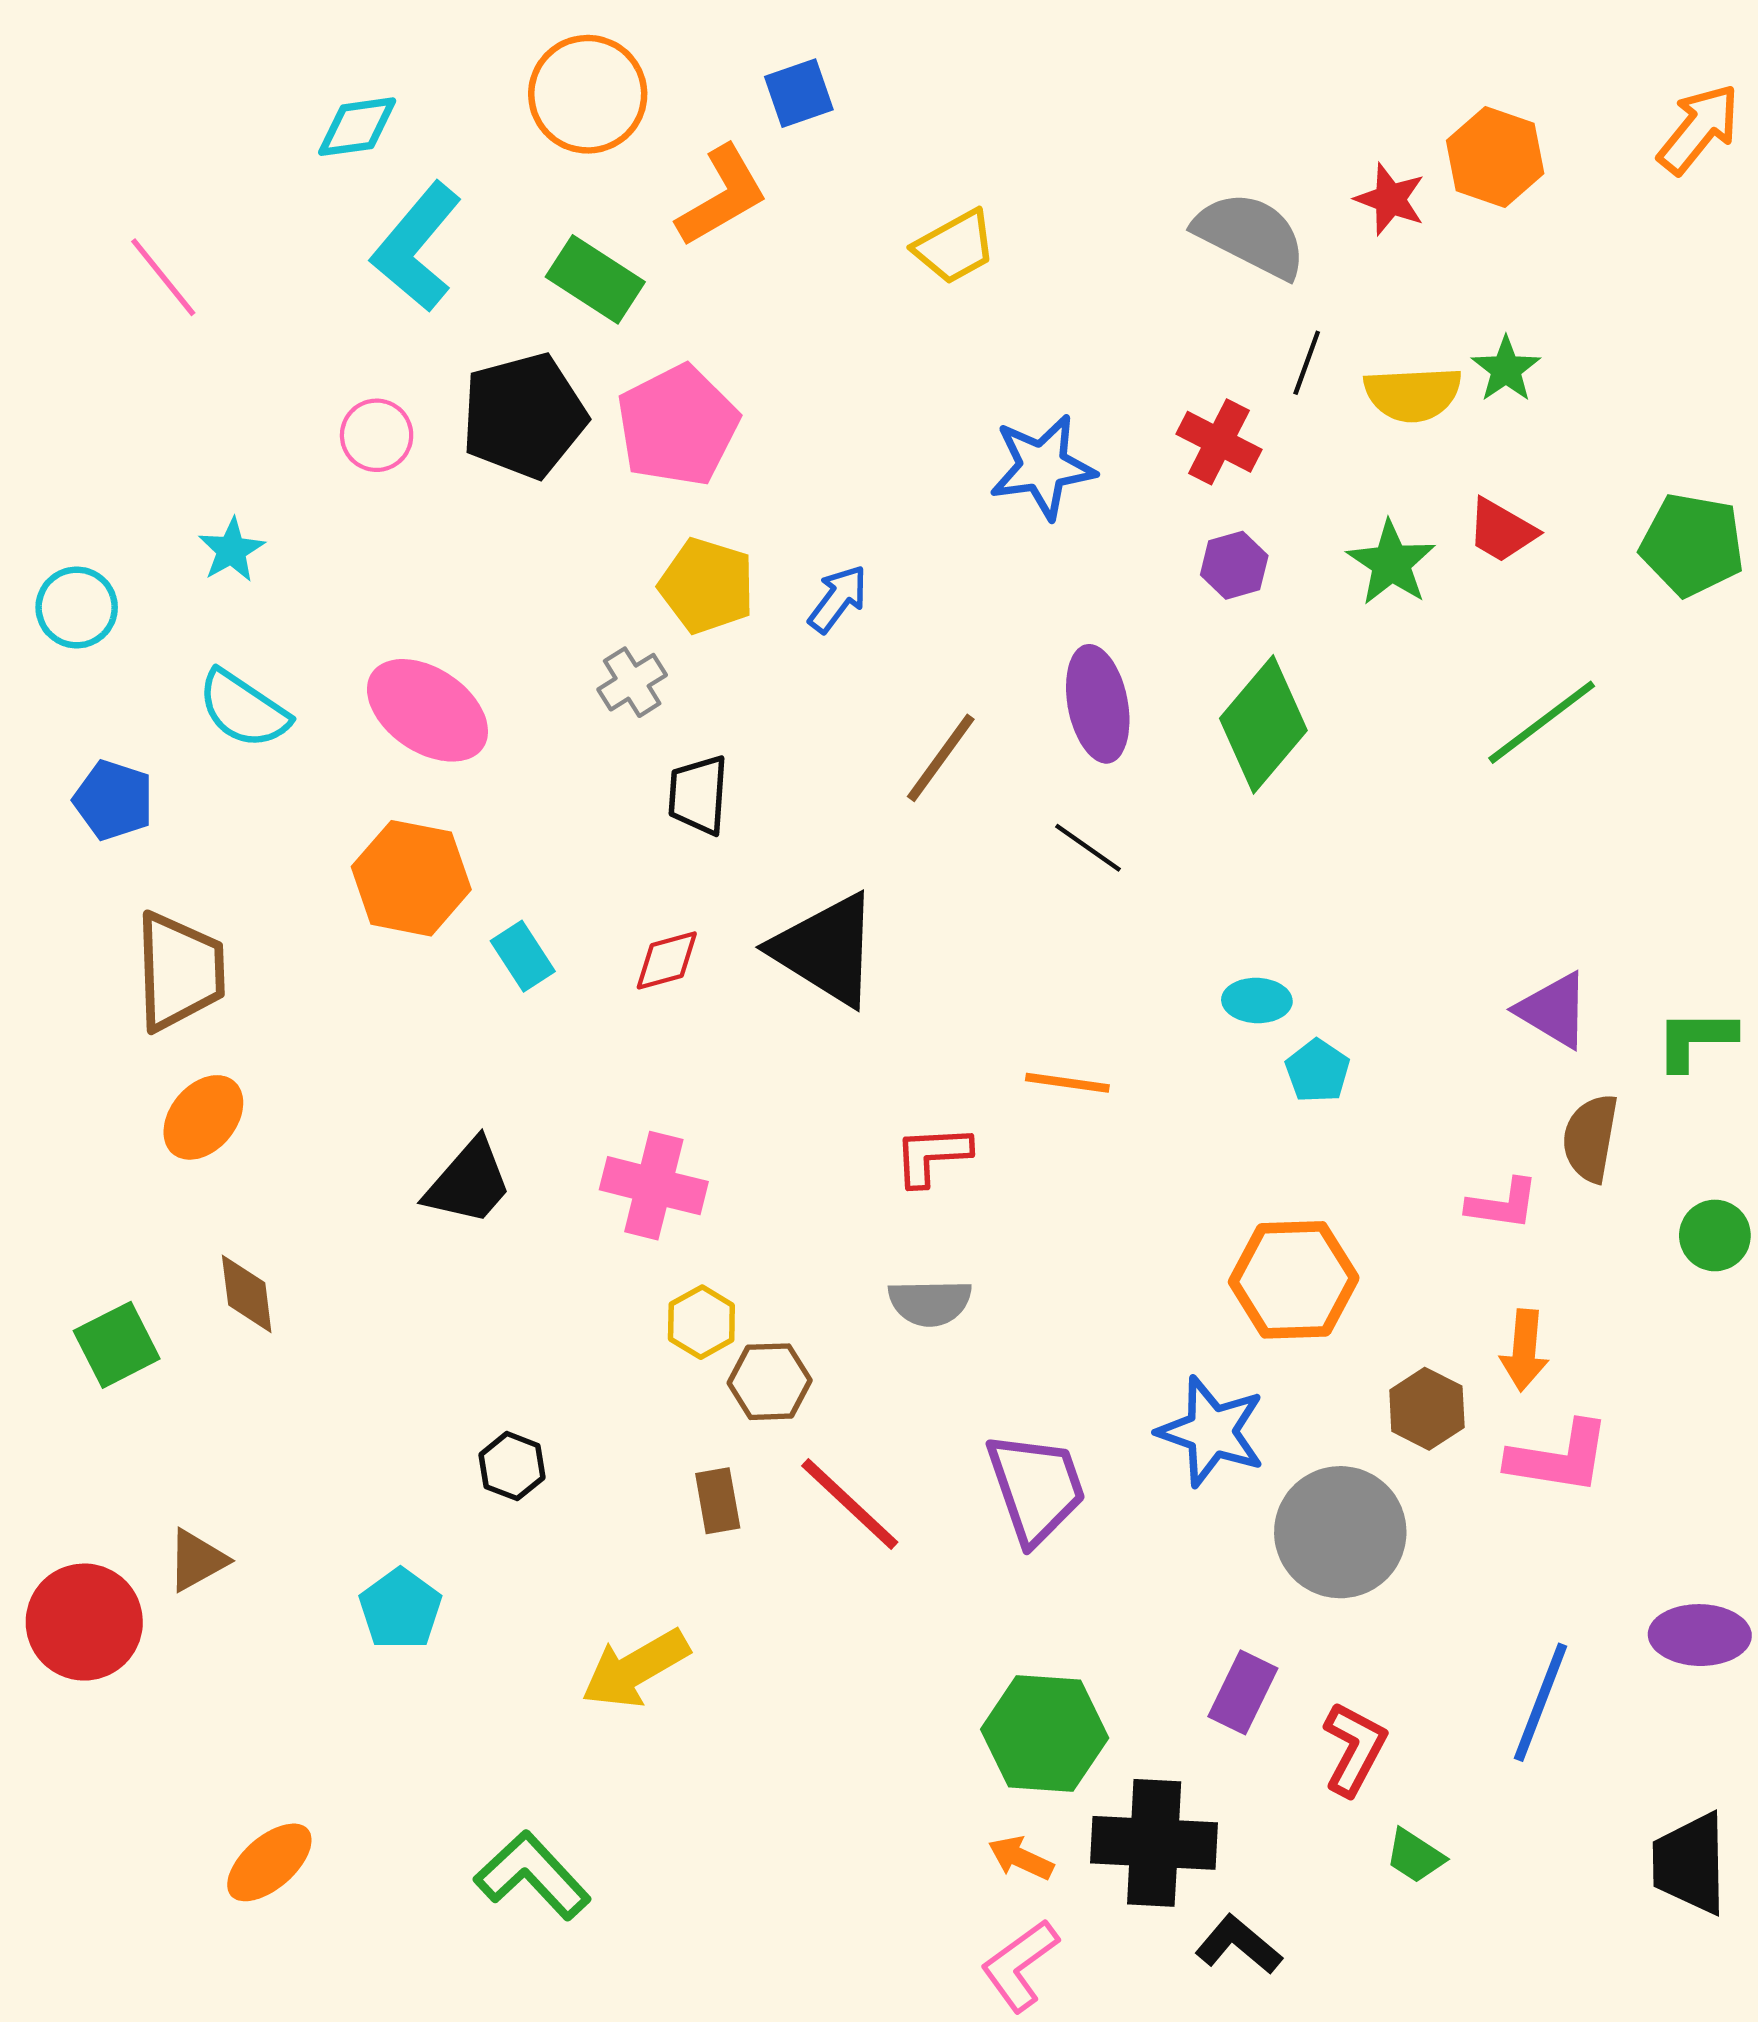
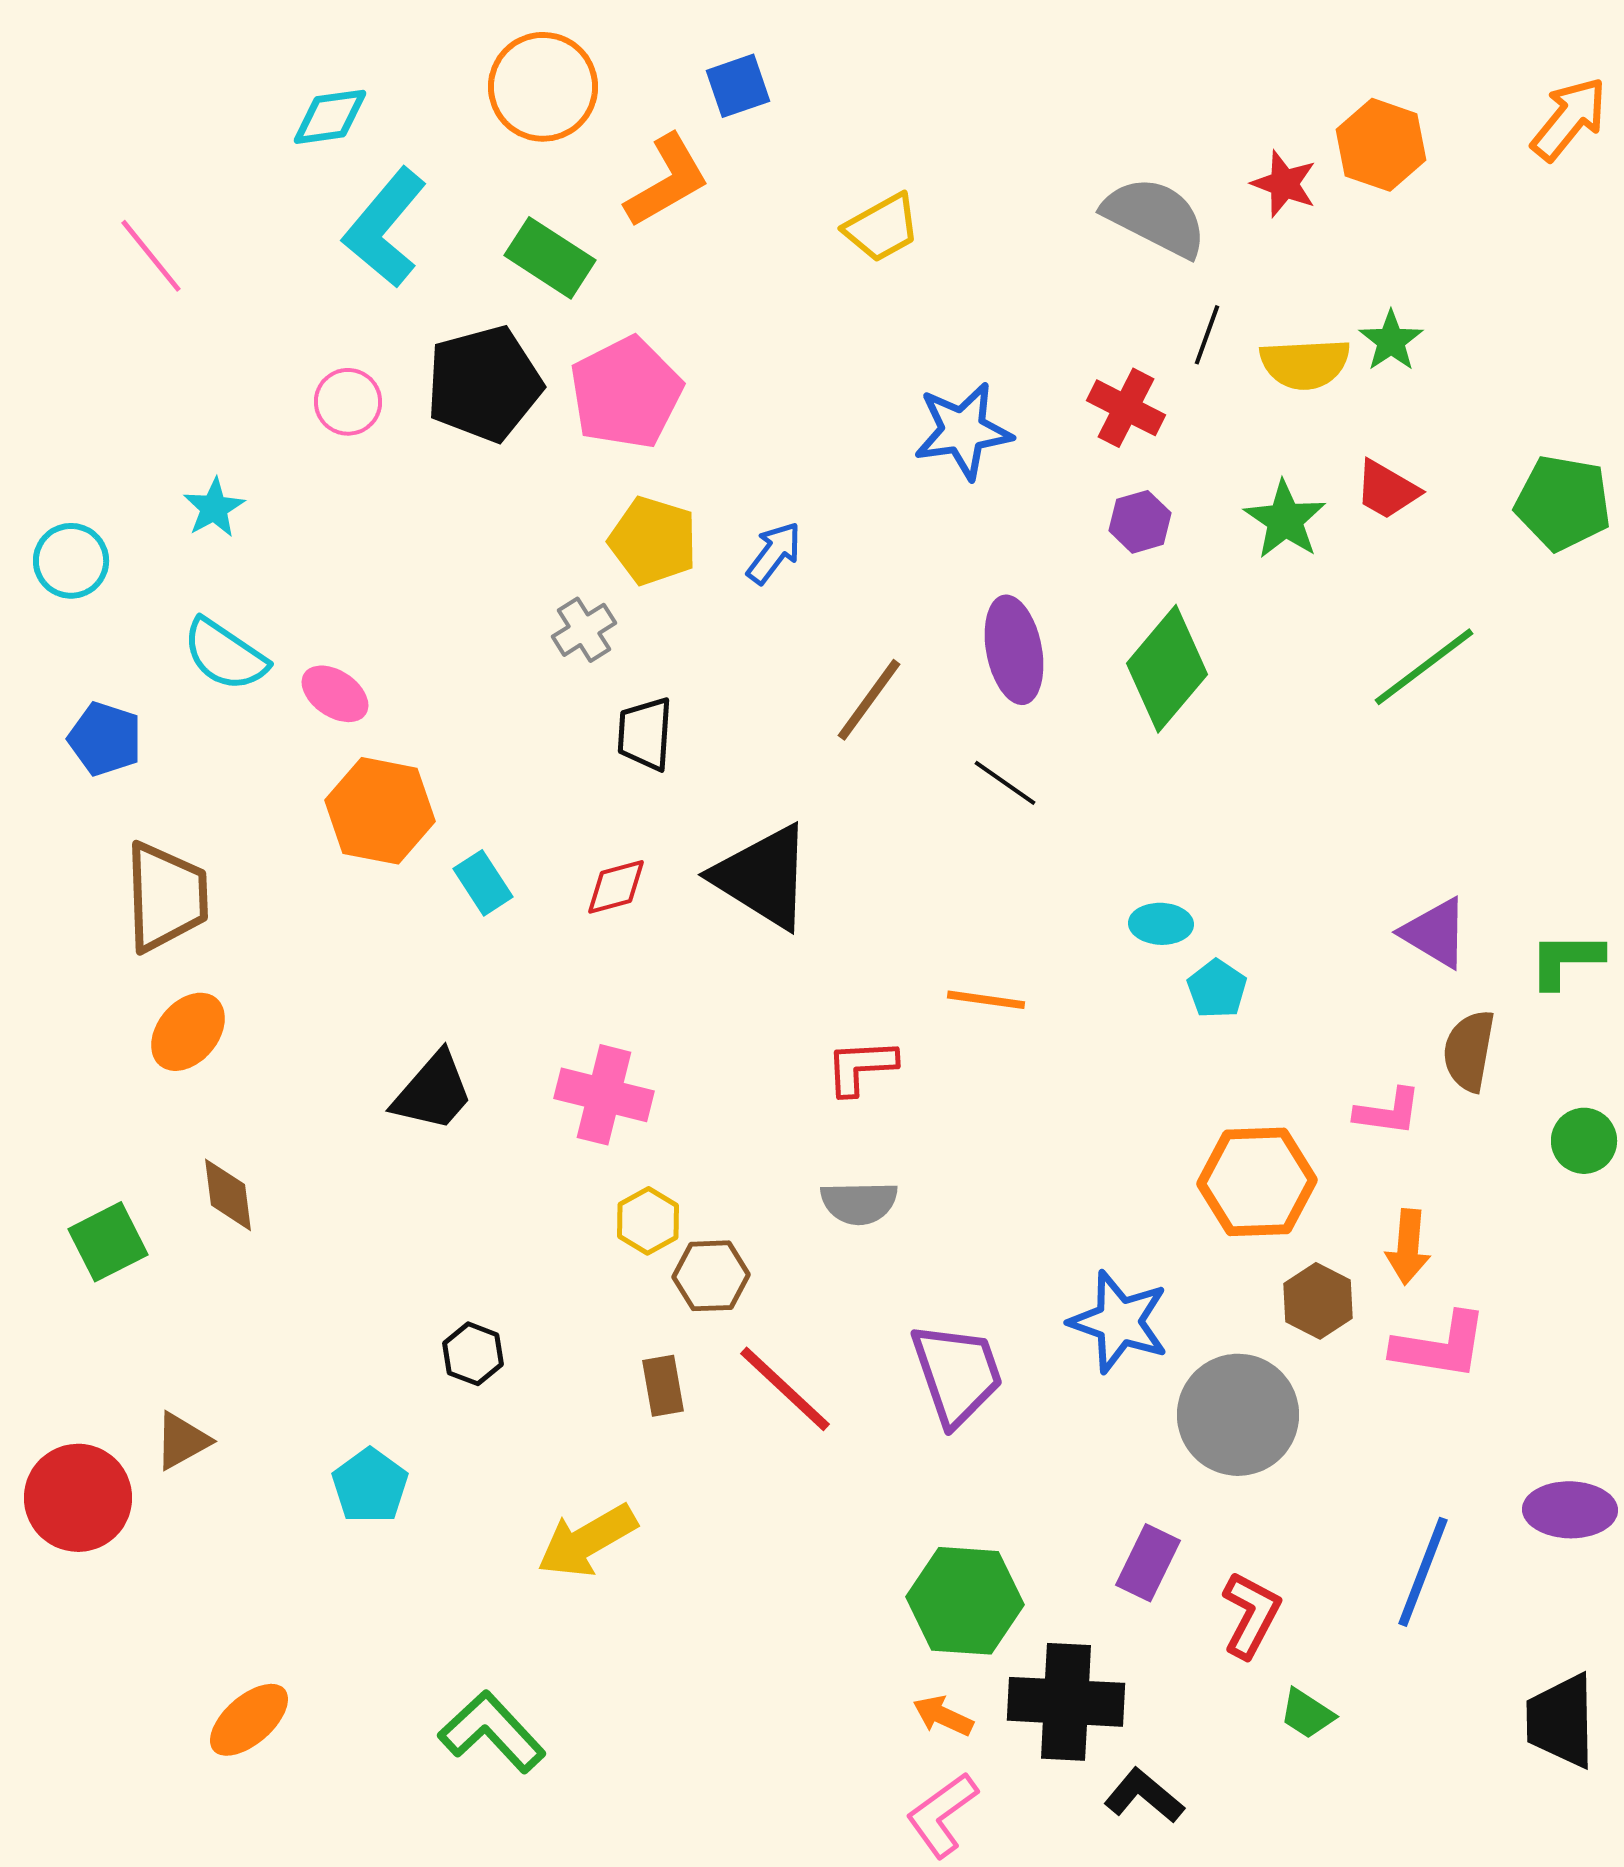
pink ellipse: (427, 710) -> (335, 694), moved, size x0.6
orange hexagon: (1294, 1280) -> (1257, 1182), moved

